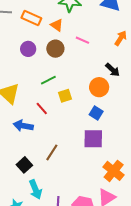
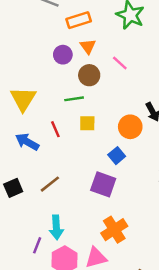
orange rectangle: (31, 18) -> (79, 20), turned -60
orange triangle: (57, 25) -> (88, 46), moved
pink line: (82, 40) -> (120, 63), moved
brown circle: (55, 49) -> (89, 75), moved
cyan arrow: (35, 190) -> (56, 227), moved

